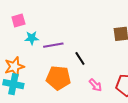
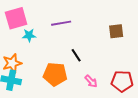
pink square: (18, 21) -> (16, 18), size x1.6
purple line: (53, 45) -> (61, 23), moved

